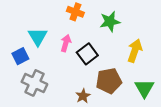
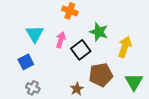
green star: (110, 22) -> (99, 32), moved, turned 30
blue square: (20, 56) -> (26, 62), moved
gray cross: (34, 83) -> (33, 88), moved, size x0.6

